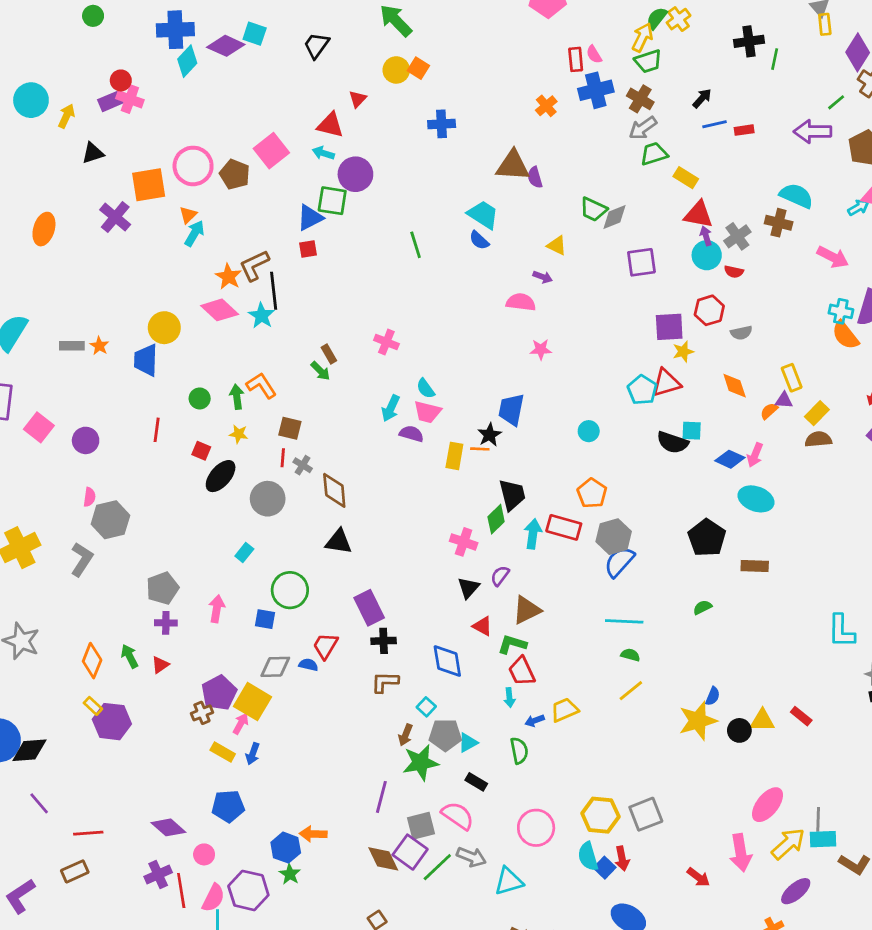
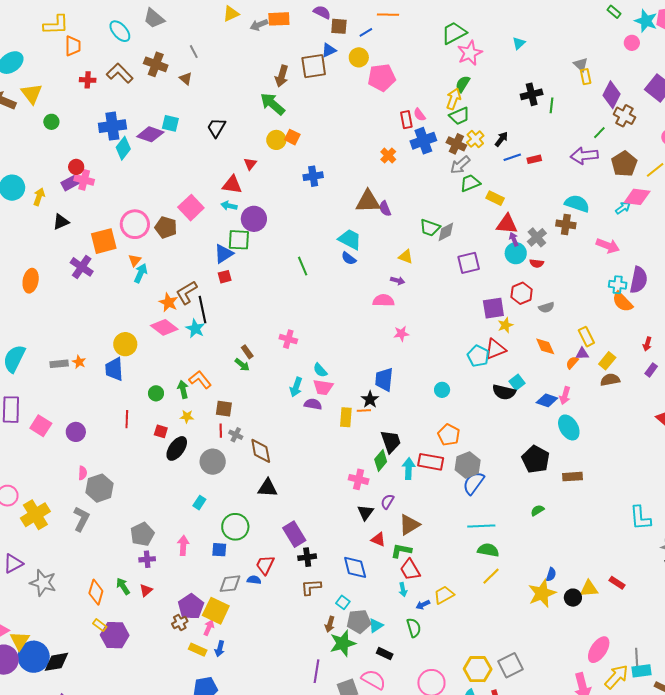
yellow cross: (679, 19) -> (475, 139), moved
cyan square: (692, 431) -> (517, 382), turned -35
cyan ellipse: (756, 499) -> (569, 427), turned 45
green semicircle: (630, 655) -> (488, 550), size x1.5

